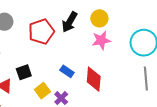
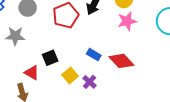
red diamond: (94, 79) -> (121, 61), turned -45

